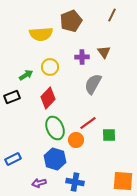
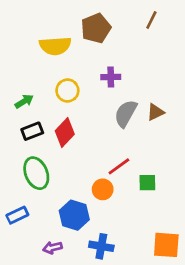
brown triangle: (104, 52) -> (155, 112), moved, turned 40
green arrow: (26, 75) -> (24, 101), moved
black rectangle: (12, 97) -> (32, 131), moved
green ellipse: (55, 128) -> (36, 173), moved

